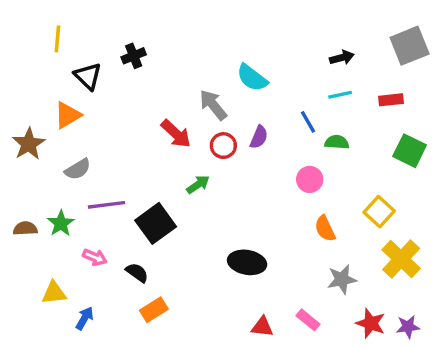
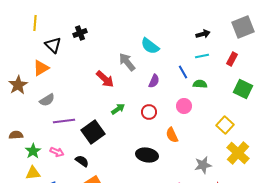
red rectangle: (391, 100) -> (232, 59), turned -56
red circle: (223, 146) -> (149, 112), moved
green star: (61, 223) -> (33, 151), moved
orange semicircle: (325, 229) -> (172, 135), moved

